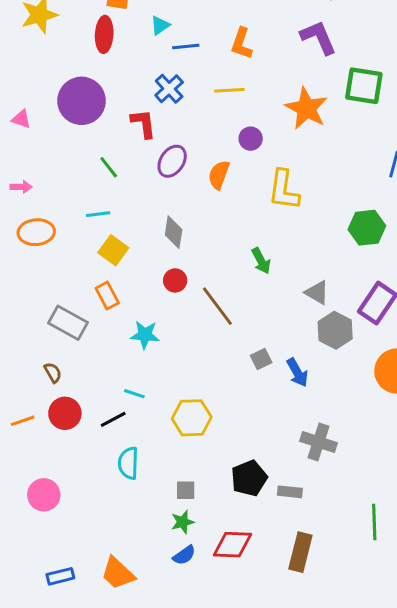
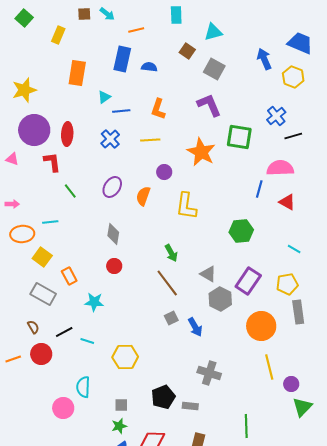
red ellipse: (104, 34) -> (67, 134), moved
purple circle: (82, 101) -> (34, 130), moved
red L-shape: (143, 123) -> (52, 162), moved
cyan line: (98, 214) -> (50, 222), moved
yellow square: (113, 250) -> (42, 257), moved
brown line: (217, 306) -> (167, 283), moved
black line: (113, 419) -> (64, 332), moved
pink circle: (44, 495) -> (63, 408), moved

